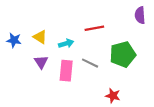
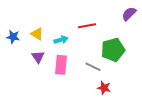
purple semicircle: (140, 15) -> (129, 14), turned 49
gray line: (90, 63) -> (93, 67), moved

